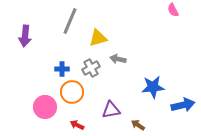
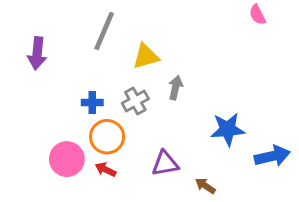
gray arrow: (118, 59) -> (176, 88), turned 91
red arrow: (77, 125) -> (106, 169), moved

